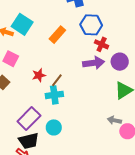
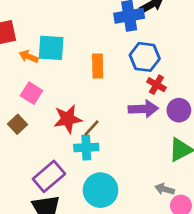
cyan square: (22, 24) -> (51, 48), turned -35
orange rectangle: (57, 35) -> (98, 66), turned -48
red star: (39, 75) -> (68, 119), size x1.5
cyan circle: (54, 127) -> (101, 190), moved, size x1.6

